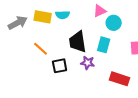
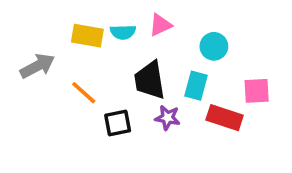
pink triangle: (100, 11) -> (160, 25), moved
gray arrow: (18, 23) -> (37, 66), moved
red rectangle: (120, 79) -> (225, 118), moved

